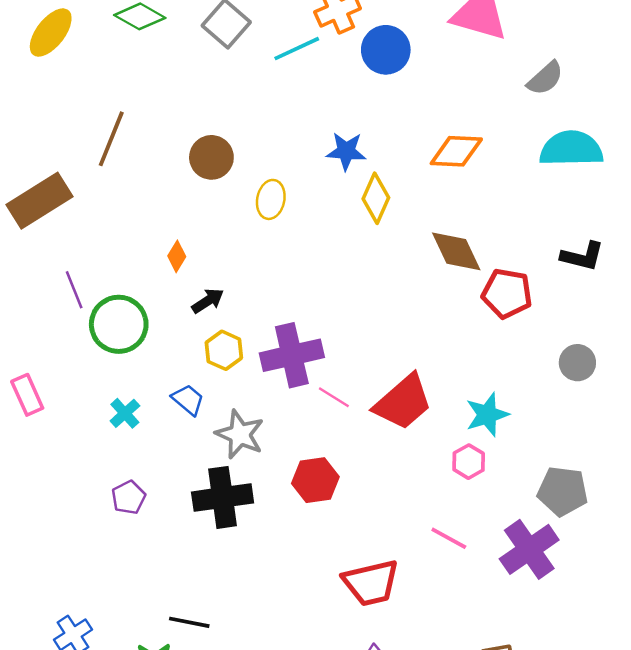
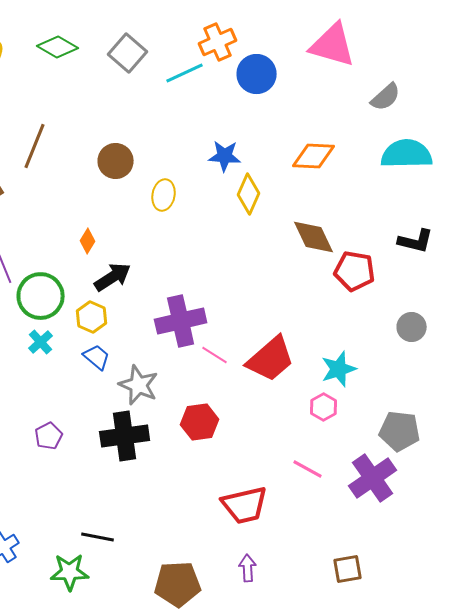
black arrow: (208, 301) -> (113, 277), size x1.4
yellow hexagon: (224, 350) -> (92, 317), moved
cyan cross: (125, 413) -> (41, 342), moved

